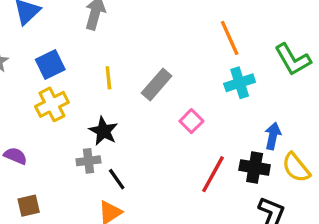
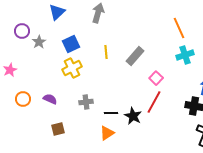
black star: (103, 131) -> (133, 116), moved
gray cross: (88, 161) -> (86, 102), moved
red line: (213, 174) -> (154, 102), moved
black line: (117, 179) -> (111, 113), turned -56

